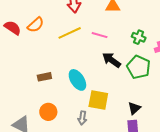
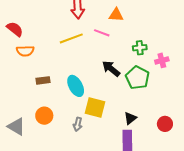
orange semicircle: (36, 25) -> (25, 51), moved, turned 36
pink line: (100, 35) -> (102, 33), moved
green cross: (139, 37) -> (140, 48), turned -32

